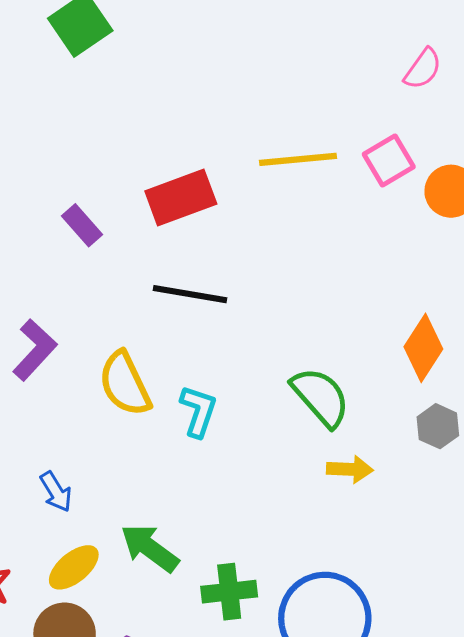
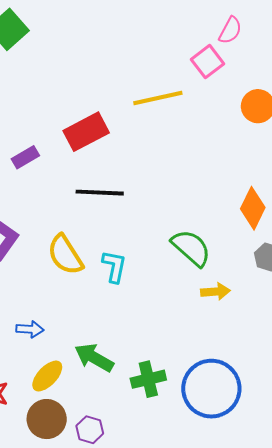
pink square: (389, 160) -> (208, 62), moved
purple rectangle: (82, 225) -> (25, 157), turned -72
blue arrow: (56, 492) -> (30, 329), turned -48

